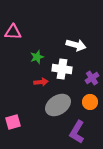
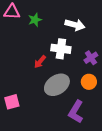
green star: (37, 57) -> (35, 20), moved
red arrow: (41, 82) -> (40, 62), turned 136

